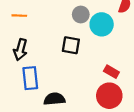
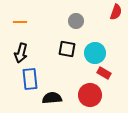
cyan circle: (102, 24) -> (95, 53), moved
red circle: (109, 96) -> (90, 95), moved

